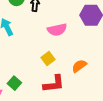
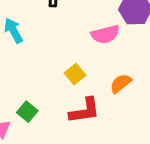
pink semicircle: (57, 30) -> (105, 34), moved

